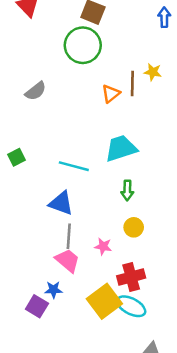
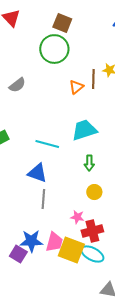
pink star: (103, 246) -> (77, 217), moved
pink trapezoid: (67, 260) -> (54, 242), moved, turned 65
blue star: (53, 290) -> (31, 241), size x1.6
yellow square: (104, 301) -> (71, 250), turned -32

